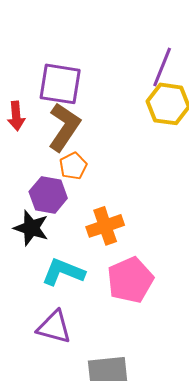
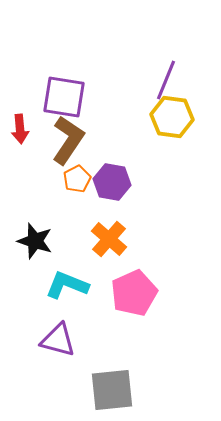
purple hexagon: (48, 195) -> (112, 182), moved
orange cross: (105, 226) -> (109, 239), turned -30

